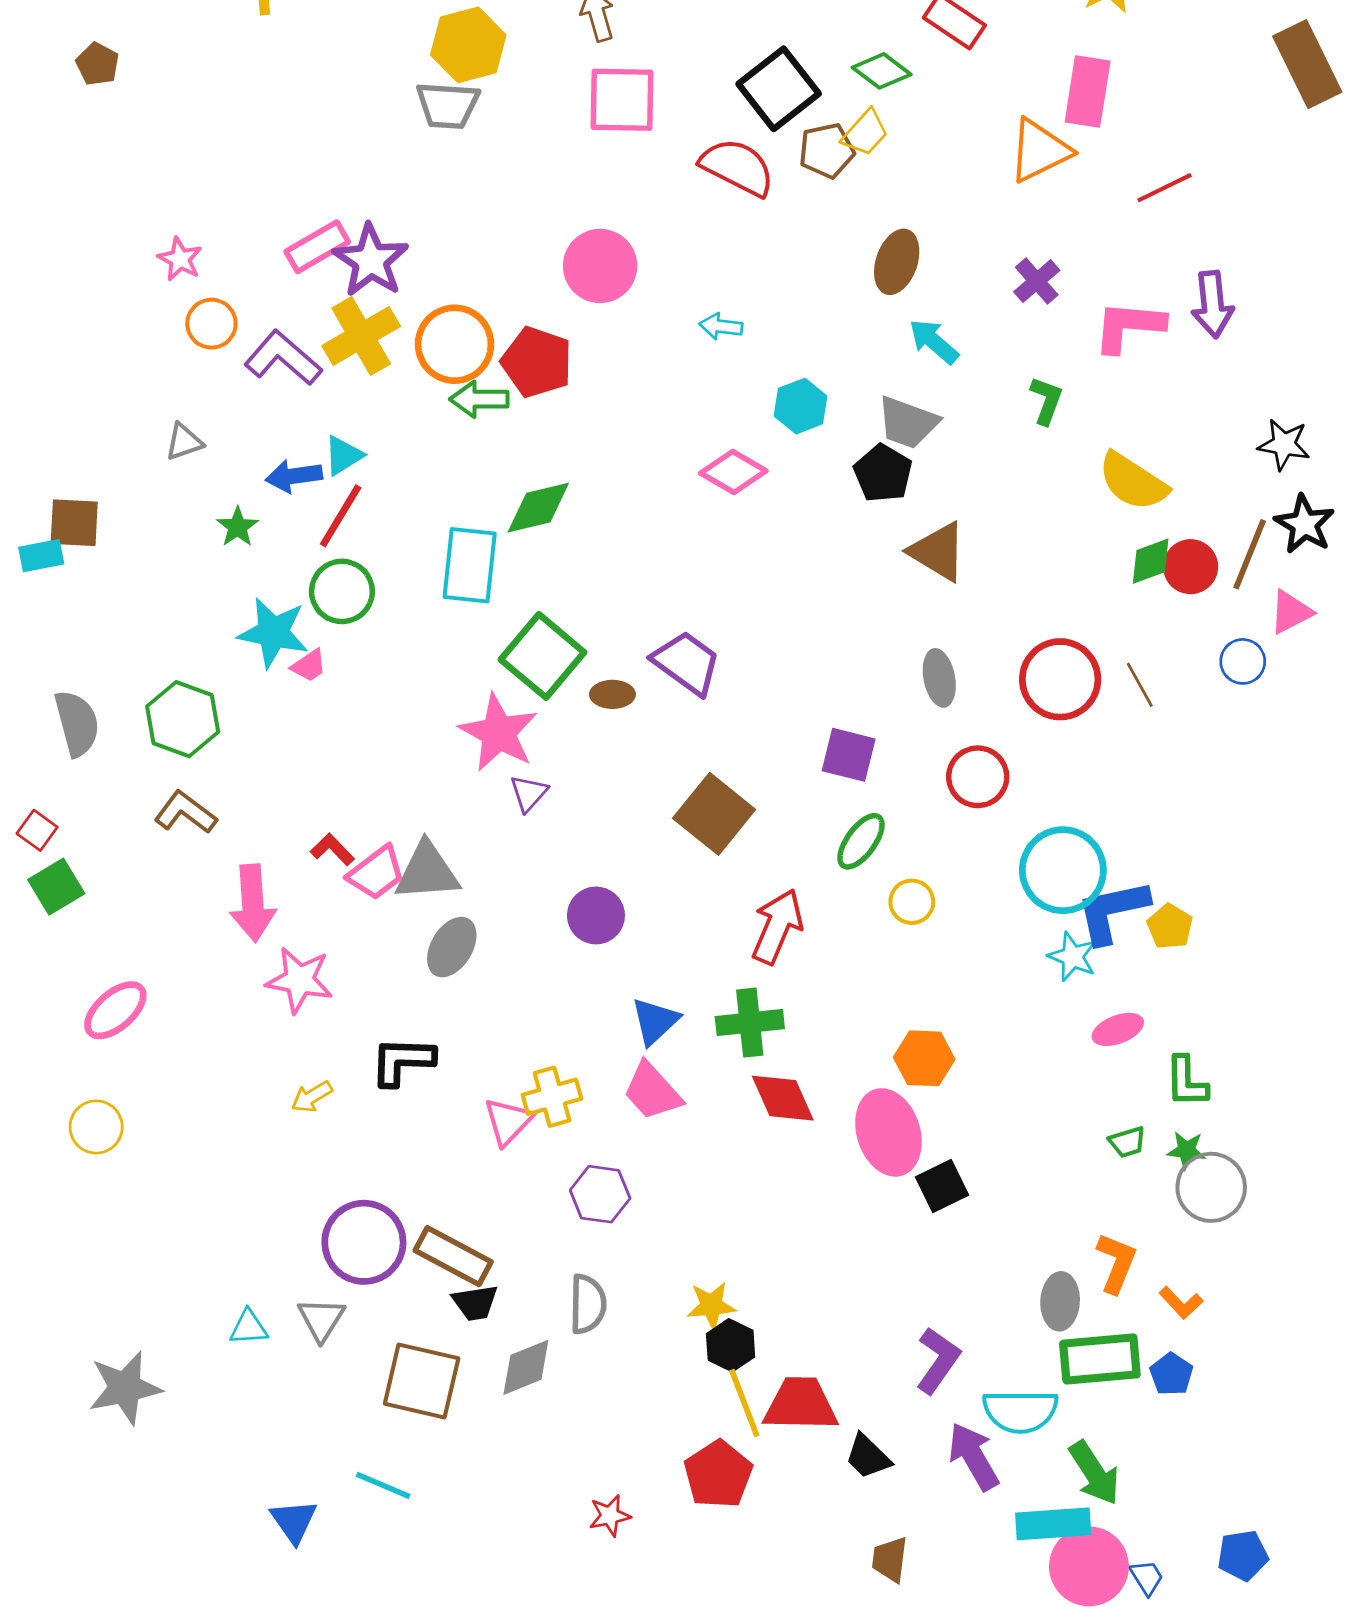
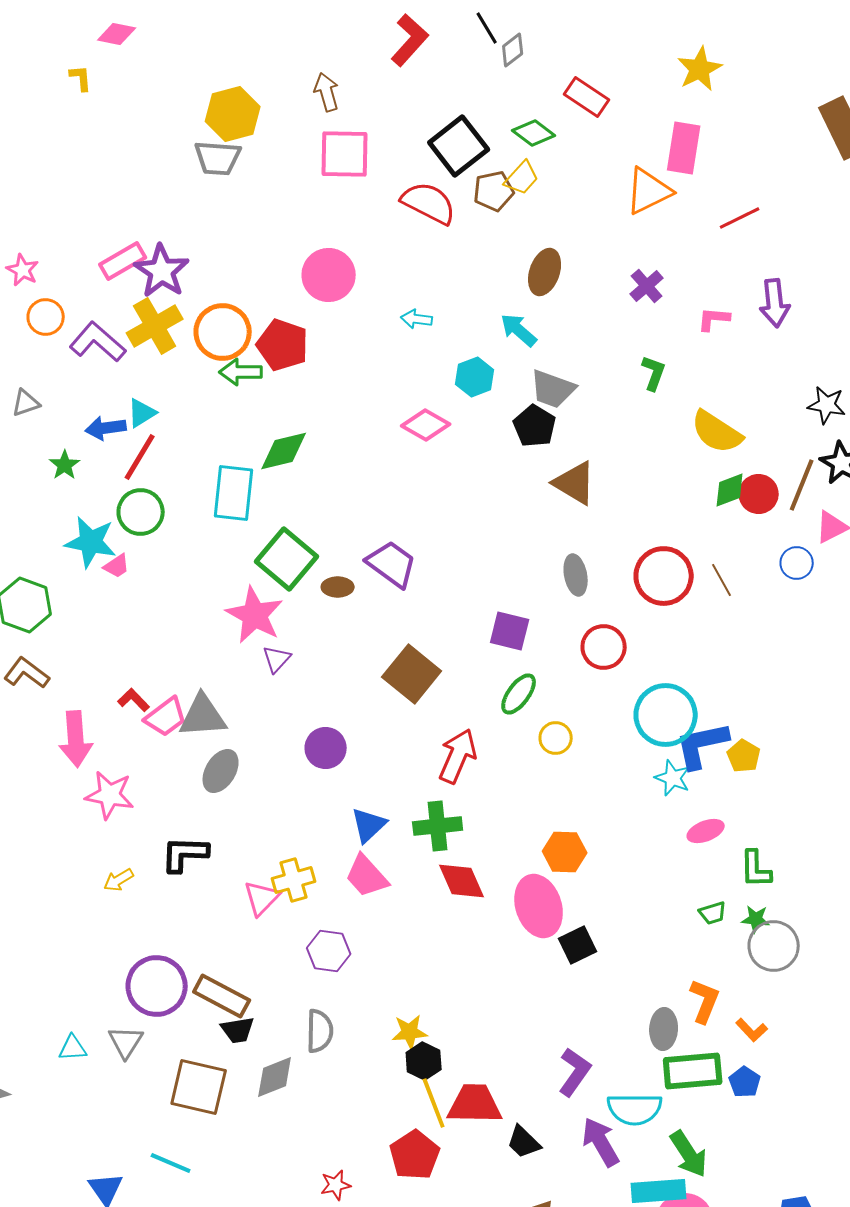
pink L-shape: (1129, 326) -> (714, 319), size x0.6
cyan arrow: (934, 341) -> (519, 330), moved

